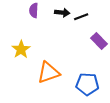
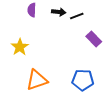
orange triangle: (48, 73) -> (37, 80), moved

